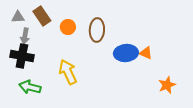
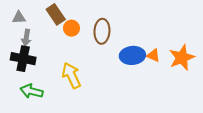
brown rectangle: (42, 16) -> (56, 14), moved
orange star: (167, 85) -> (182, 58), moved, size x1.4

